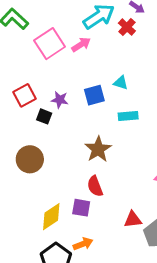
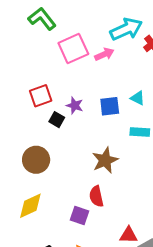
yellow diamond: (51, 217) -> (30, 206), moved

